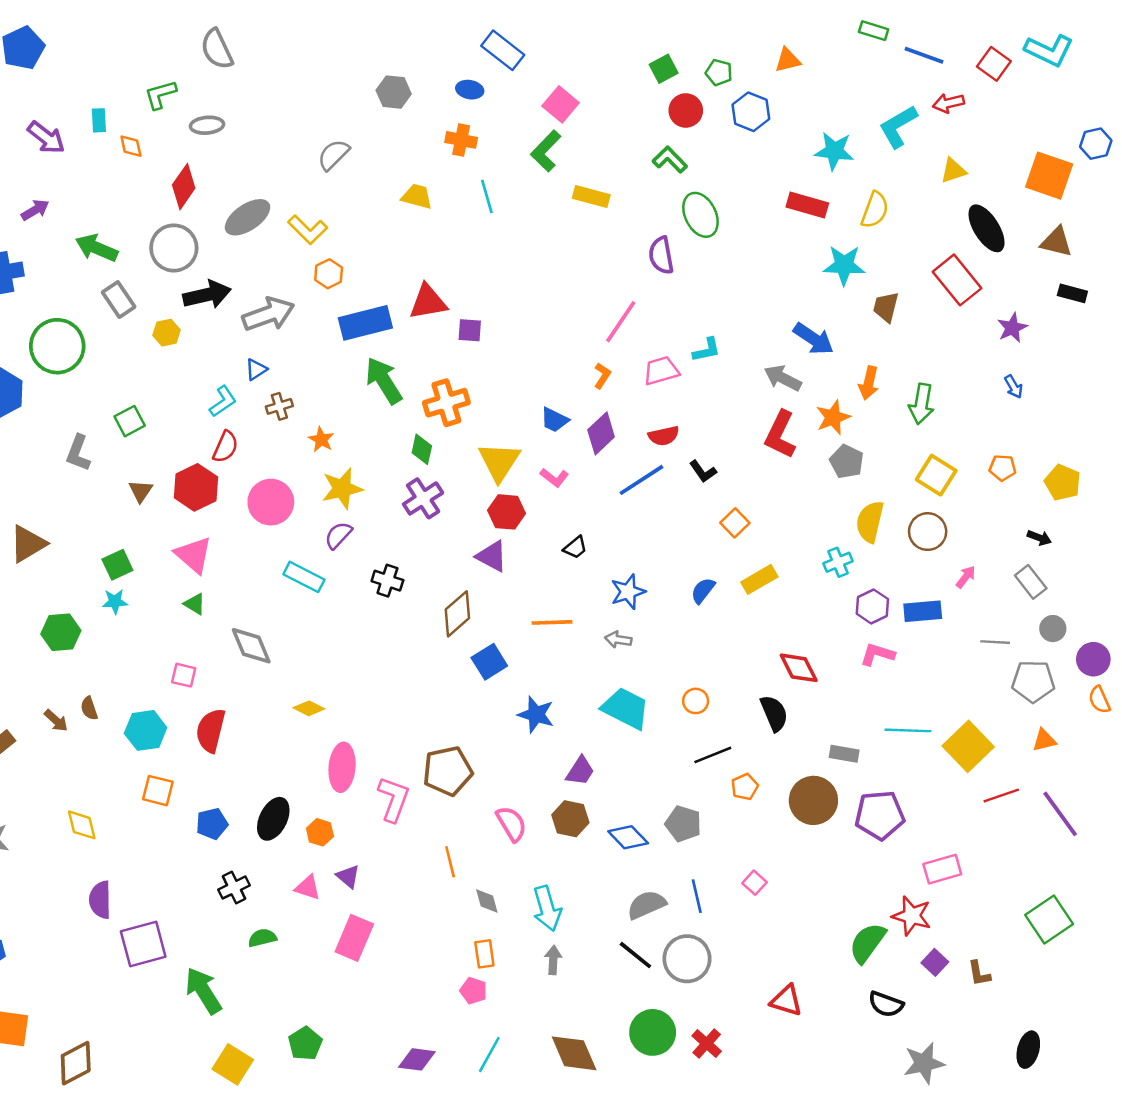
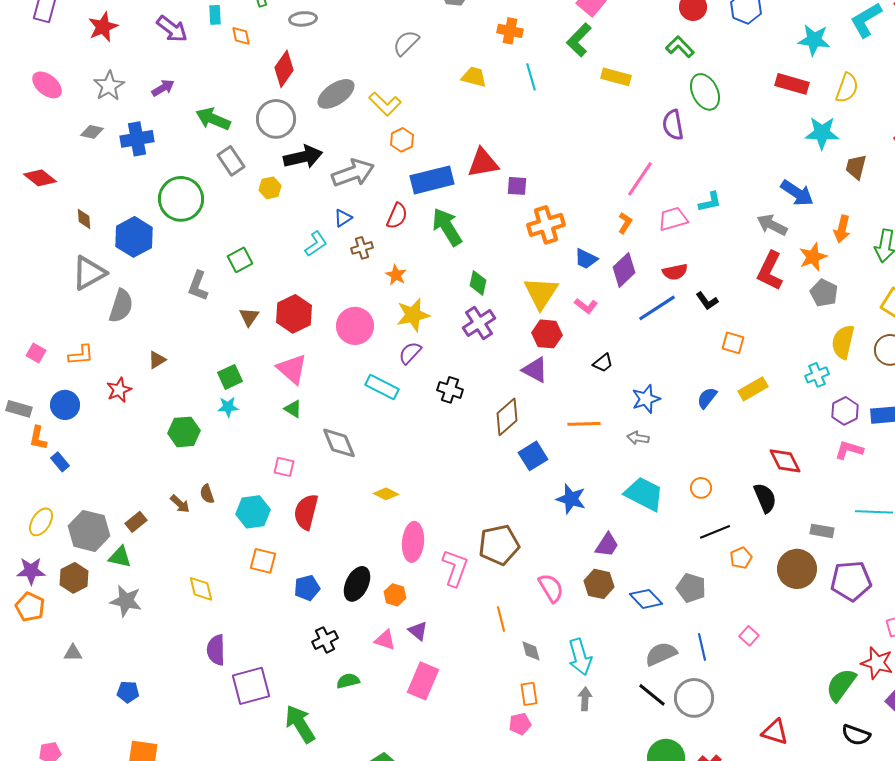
orange cross: (446, 403) -> (546, 225), moved
red semicircle: (225, 447) -> (397, 216), moved
orange square: (735, 523) -> (733, 343), turned -30
brown triangle: (28, 544) -> (157, 360), size x0.6
pink pentagon: (473, 991) -> (520, 724), turned -30

